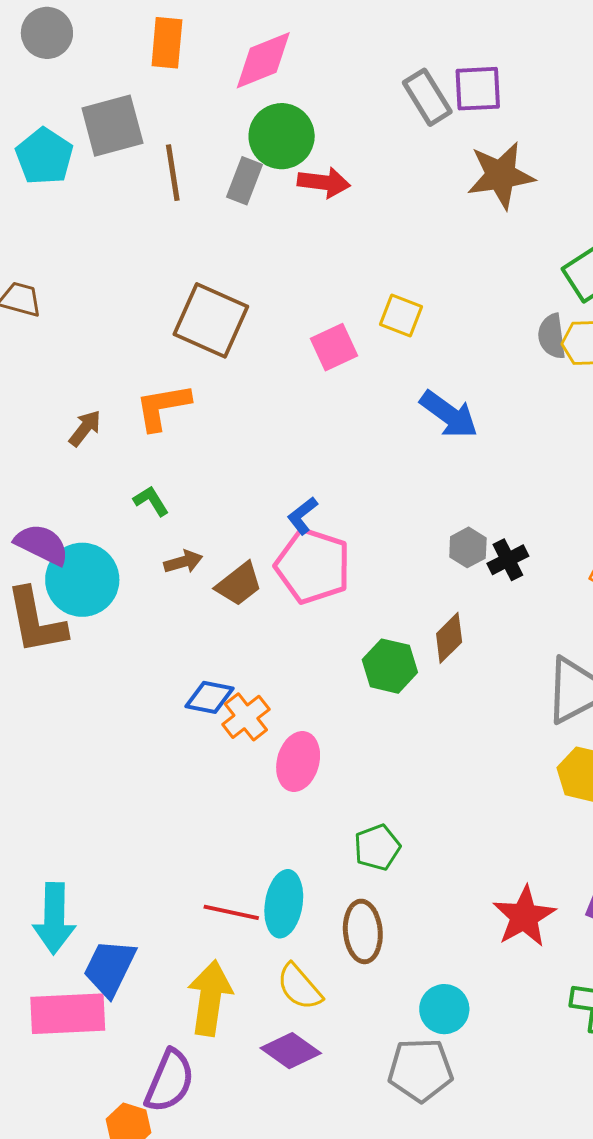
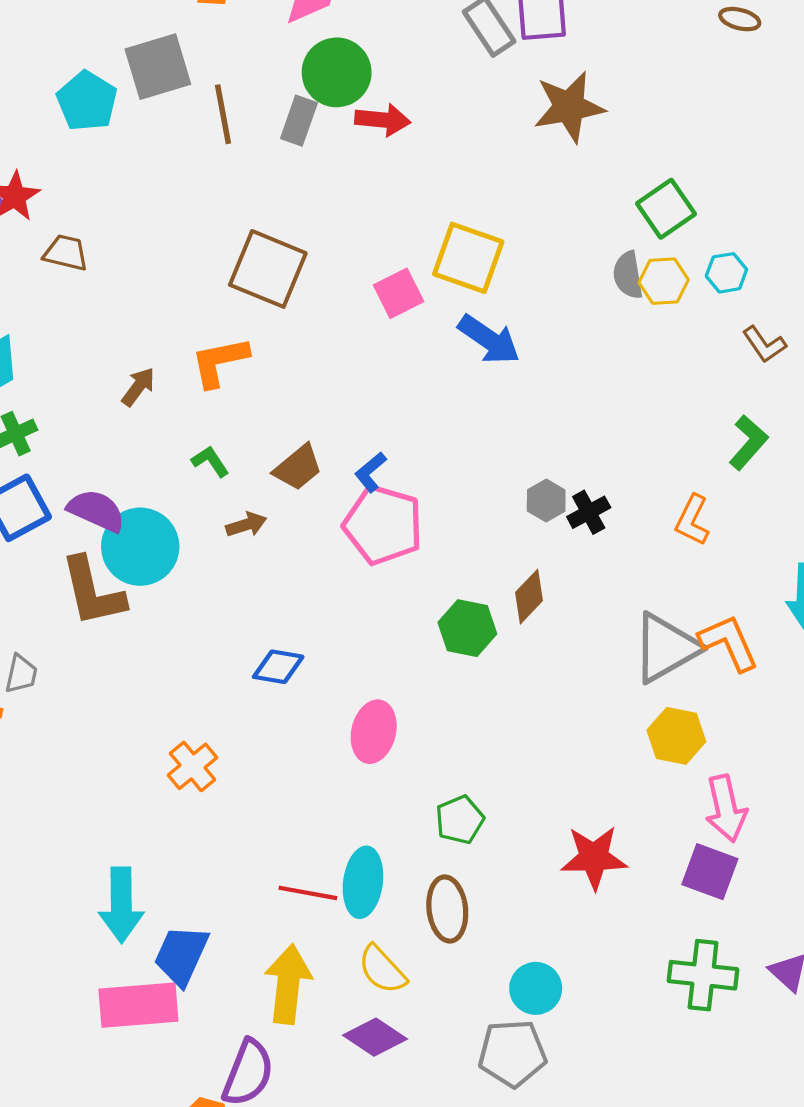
yellow square: (401, 315) -> (468, 258), size x1.6
blue arrow: (449, 414) -> (489, 340), moved
brown trapezoid: (239, 584) -> (298, 468), moved
orange cross: (246, 717) -> (193, 766), moved
red star: (524, 916) -> (594, 858), moved, turned 30

